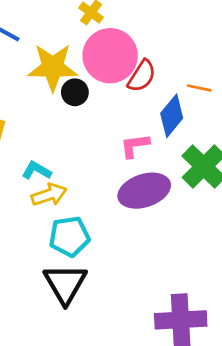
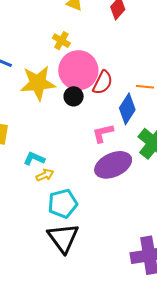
black circle: (75, 92) -> (74, 96), moved
yellow arrow: (49, 195) -> (45, 175), size x0.7

